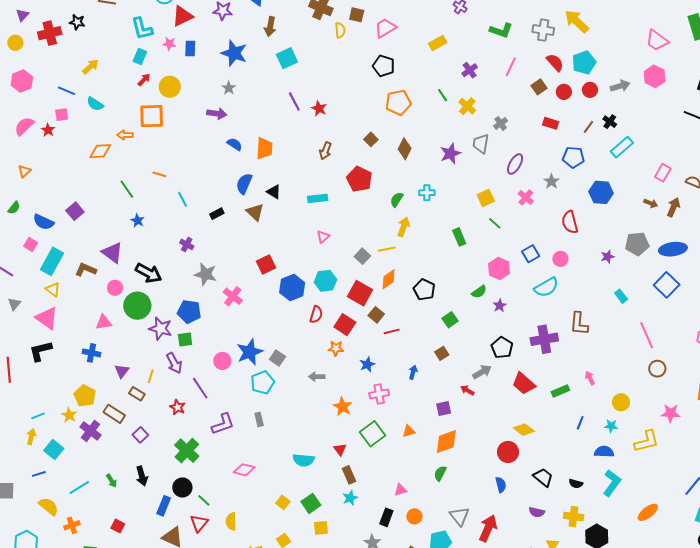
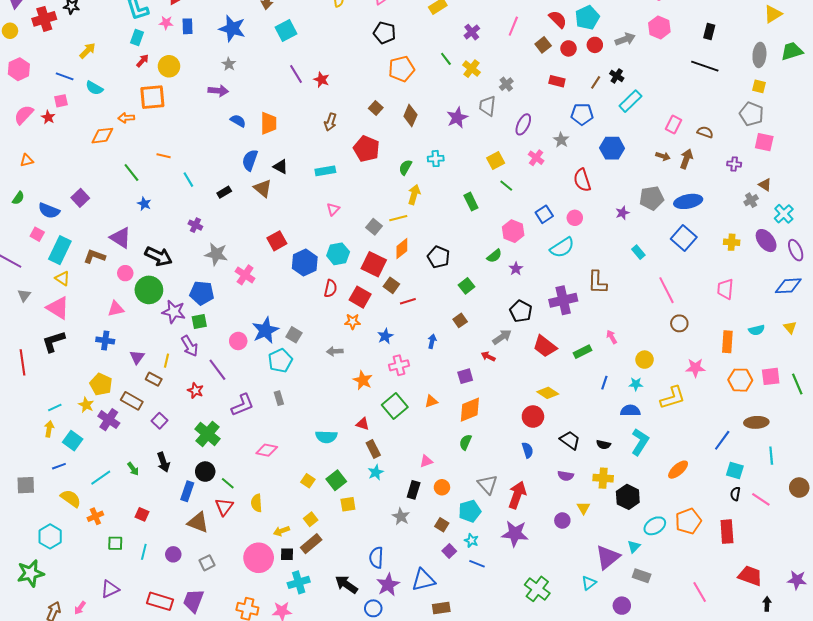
orange triangle: (24, 171) -> (27, 160), turned 32
red triangle: (340, 450) -> (363, 424), turned -32

